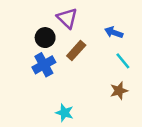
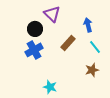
blue arrow: (114, 32) -> (88, 25), turned 56
brown rectangle: (76, 51) -> (68, 43), moved

